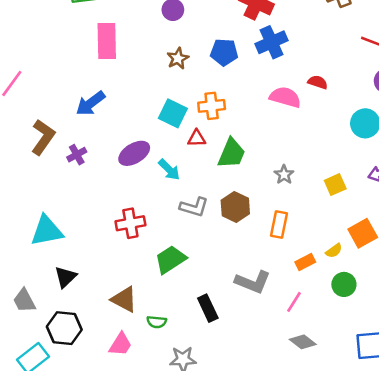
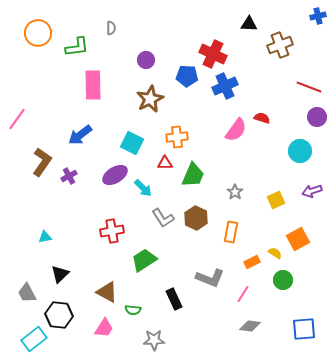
blue pentagon: (224, 52) -> (187, 76), moved
brown star: (178, 58) -> (150, 99), size x1.5
pink semicircle: (285, 97) -> (236, 130), turned 110
cyan square: (173, 113) -> (132, 143), moved
gray L-shape: (194, 207) -> (163, 218), turned 40
cyan triangle: (47, 231) -> (45, 237), size x0.5
yellow semicircle: (334, 251) -> (275, 253), turned -112
gray diamond: (303, 342) -> (250, 326), turned -30

